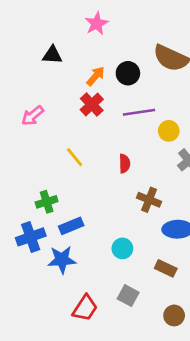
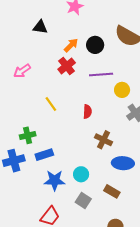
blue star: (62, 260) -> (55, 180), moved
gray square: (128, 296) -> (83, 200), moved

